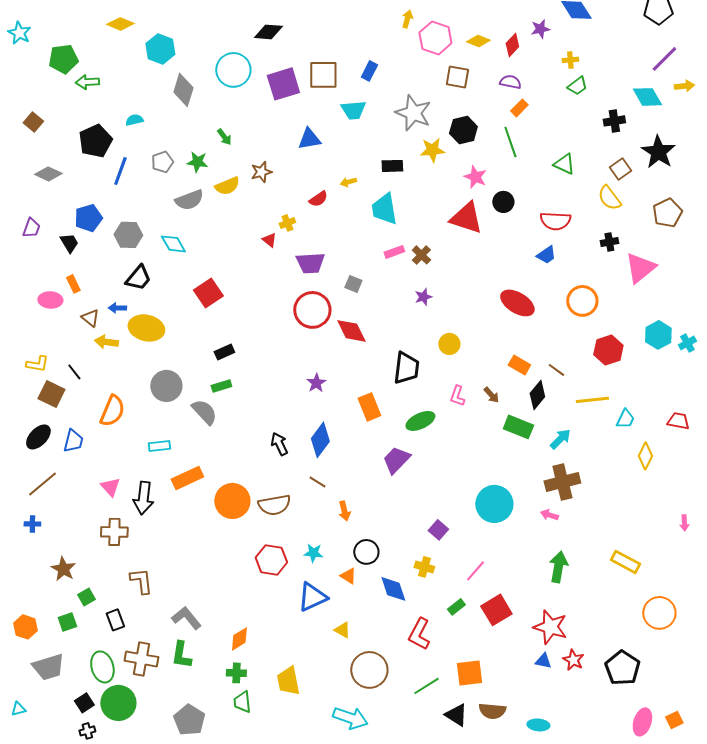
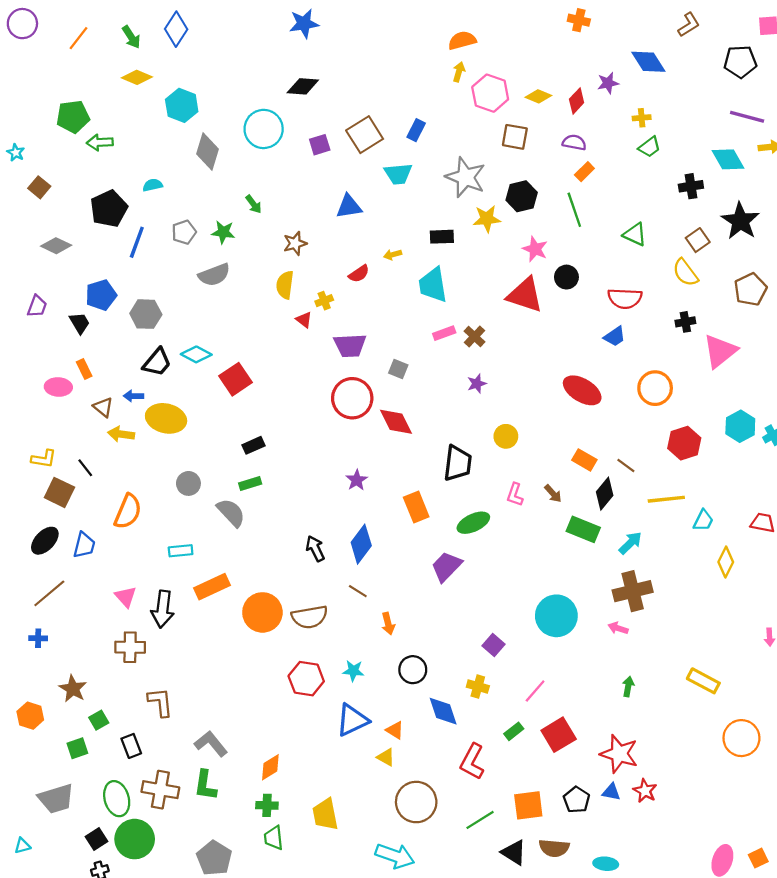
cyan star: (19, 33) -> (16, 153), moved, size x0.7
purple line: (664, 59) -> (747, 117), turned 60
brown square: (323, 75) -> (365, 135), turned -32
purple square: (283, 84) -> (320, 145), size x0.6
yellow semicircle: (227, 186) -> (285, 285), moved, turned 120
cyan diamond: (173, 244) -> (196, 354), moved, turned -32
gray circle: (166, 386) -> (188, 483), size x0.7
green arrow: (558, 567) -> (628, 686), size x0.6
orange triangle: (348, 576) -> (395, 730), moved
orange hexagon: (25, 627) -> (30, 716), moved
black pentagon: (622, 668) -> (577, 800), moved, size x0.7

